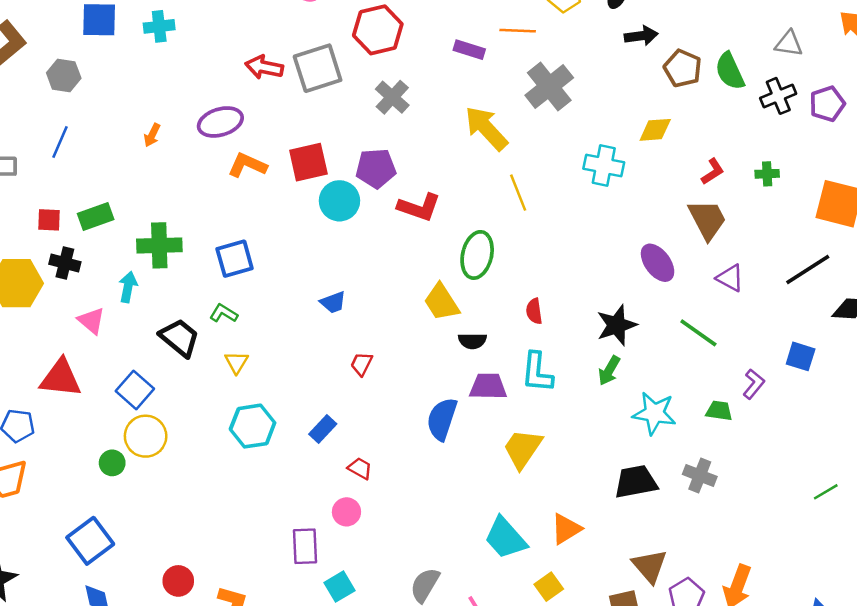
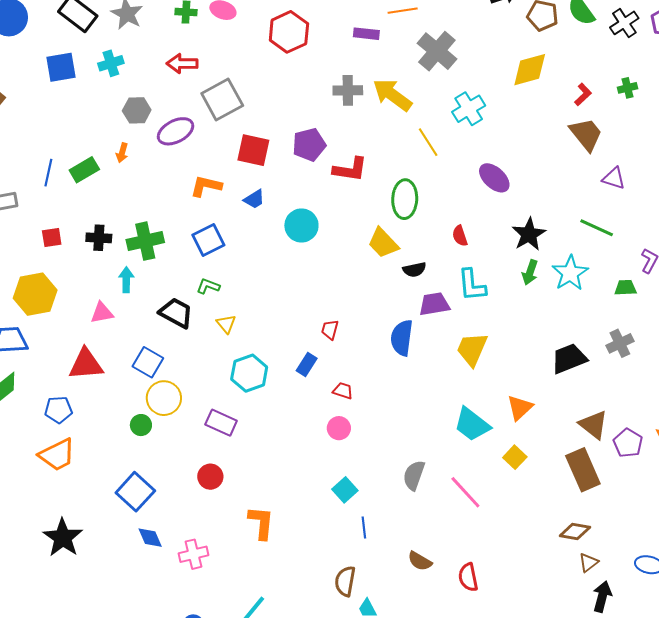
red arrow: (264, 67) -> (182, 64), moved
gray square: (318, 68) -> (222, 99), moved
gray hexagon: (64, 75) -> (137, 110), moved
gray cross: (392, 97) -> (348, 90), moved, turned -32
yellow diamond: (655, 130) -> (530, 70), size x1.4
red square: (308, 162) -> (253, 150), turned 36
orange L-shape: (247, 165) -> (206, 186), moved
cyan cross: (604, 166) -> (469, 109), moved, turned -32
cyan circle: (339, 201) -> (301, 225), moved
green rectangle: (96, 217) -> (84, 170), moved
black cross: (65, 263) -> (99, 238), moved
purple ellipse: (658, 263) -> (494, 178), moved
blue trapezoid: (333, 302) -> (254, 199), moved
pink triangle: (91, 321) -> (102, 313), turned -40
red trapezoid: (362, 364) -> (330, 330), moved
cyan star: (654, 413) -> (570, 273), moved, turned -30
gray cross: (700, 475) -> (620, 343), turned -36
purple rectangle: (305, 546) -> (221, 423), moved, turned -52
red circle: (178, 581) -> (210, 477), moved

